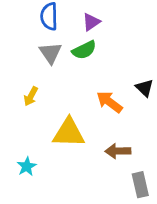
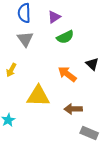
green semicircle: (84, 50) -> (65, 37), moved
gray rectangle: (140, 185) -> (89, 133), turned -54

